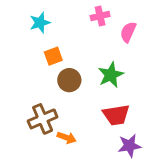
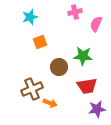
green star: (111, 75) -> (83, 56), turned 30
brown circle: (69, 80) -> (59, 67), moved

